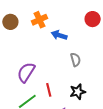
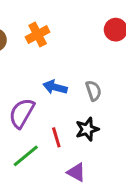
blue arrow: (59, 35) -> (55, 87), moved
black star: (78, 92) -> (87, 129), moved

